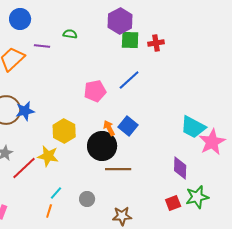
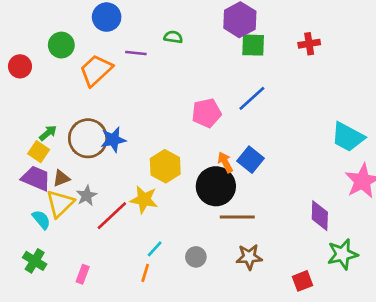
red cross: (156, 43) -> (309, 44), moved
cyan trapezoid: (193, 127) -> (348, 137), moved
red square: (173, 203) -> (302, 281), moved
brown star: (122, 216) -> (249, 257), moved

